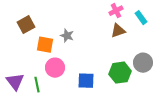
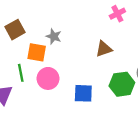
brown triangle: (118, 31) -> (104, 49), moved
gray star: (67, 36) -> (54, 36), moved
green line: (37, 85) -> (21, 73), moved

